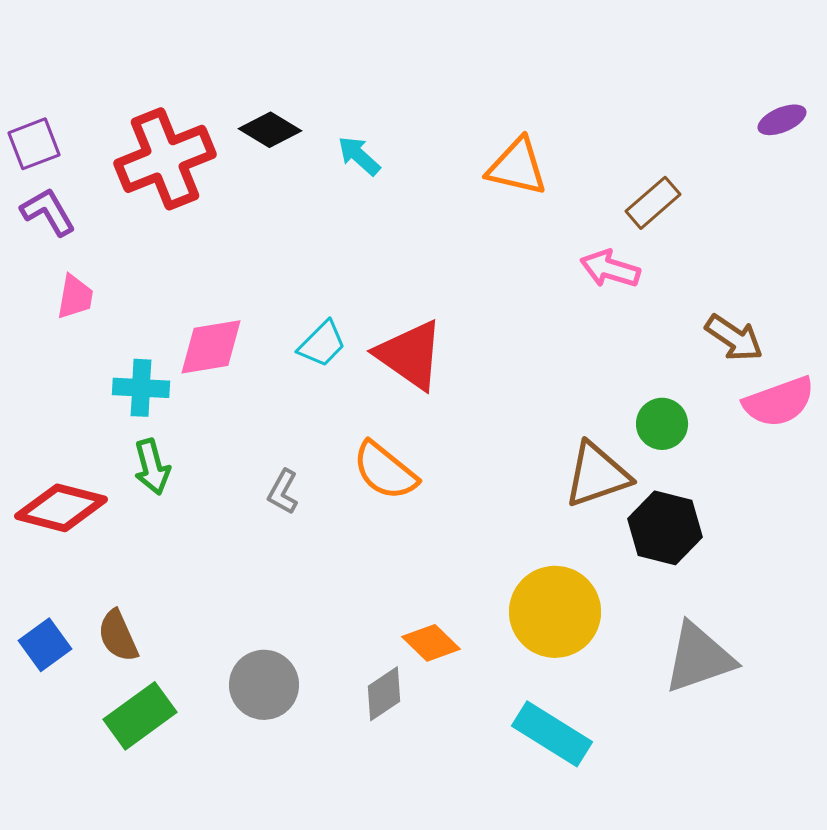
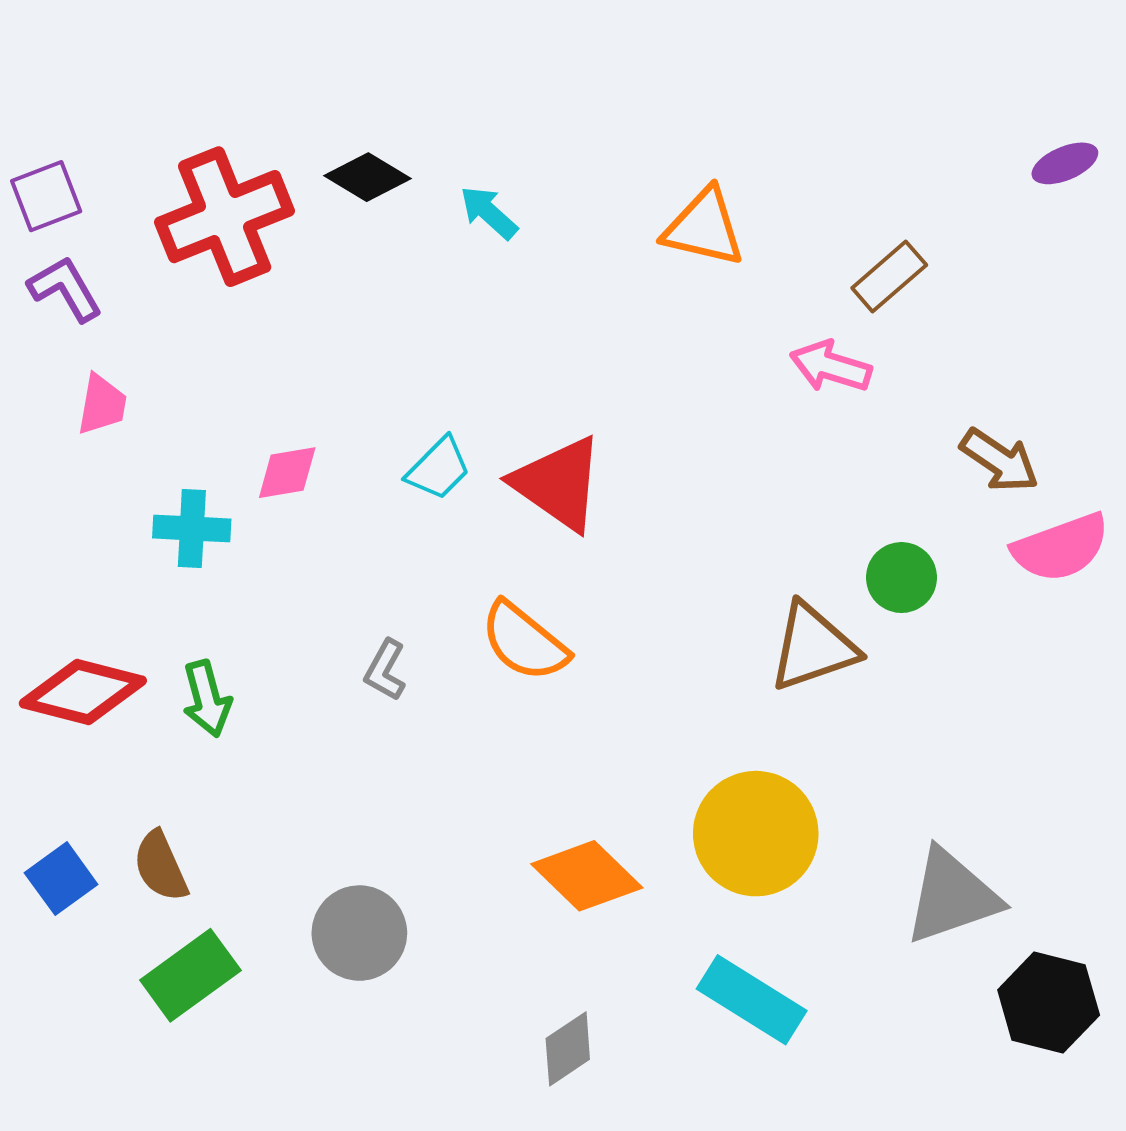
pink diamond: (211, 347) -> (287, 473), size x0.7
green arrow: (152, 467) -> (207, 699), moved
black hexagon: (665, 528) -> (1049, 1003), moved
orange diamond: (431, 643) -> (587, 876), size x1.4
gray diamond: (384, 694) -> (568, 1049), moved

